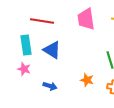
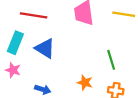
cyan rectangle: (26, 45) -> (15, 43), turned 30

